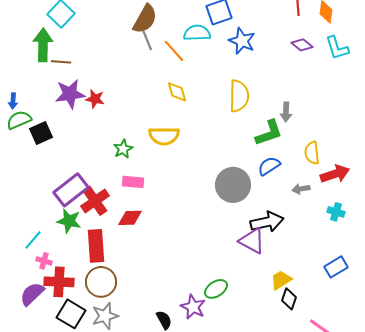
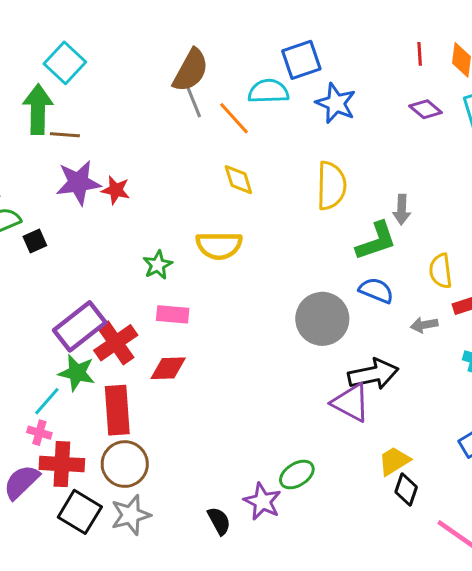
black square: (41, 133) -> (35, 241), size x0.7
blue semicircle: (269, 166) -> (376, 290), turned 55
cyan line: (33, 240) -> (47, 401), moved

